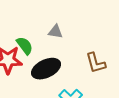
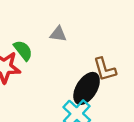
black ellipse: (46, 69) -> (87, 88), moved, turned -32

